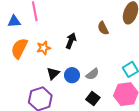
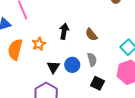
brown semicircle: (103, 28) -> (91, 35), moved
gray semicircle: (92, 74) -> (92, 60), turned -56

